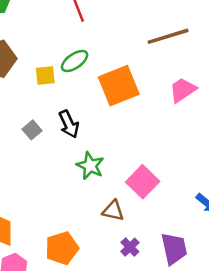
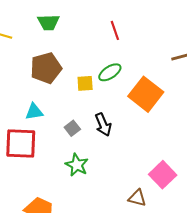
orange square: (119, 86) -> (146, 94), turned -32
green star: (90, 166) -> (77, 165), moved

